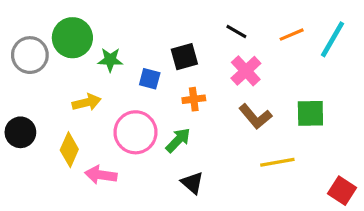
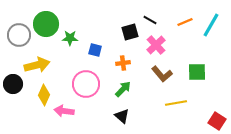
black square: (184, 57) -> (130, 32), moved
yellow arrow: (87, 102) -> (37, 65), moved, size x1.4
green arrow: (178, 140) -> (123, 89), moved

